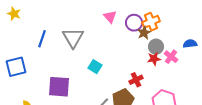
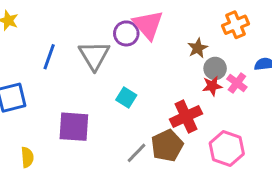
pink triangle: (110, 17) -> (148, 25), size x1.6
orange cross: (151, 22) -> (235, 25), moved
purple circle: (134, 23) -> (126, 33), moved
red cross: (136, 80) -> (186, 116), size x1.5

